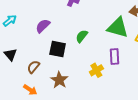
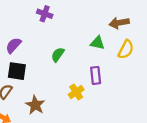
green triangle: (118, 28) -> (98, 43), size x0.6
black square: (58, 49) -> (17, 71), moved

